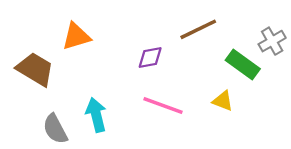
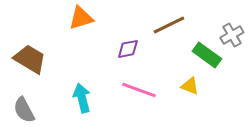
orange triangle: (76, 36) -> (81, 18), moved
gray semicircle: (55, 129) -> (24, 110), moved

